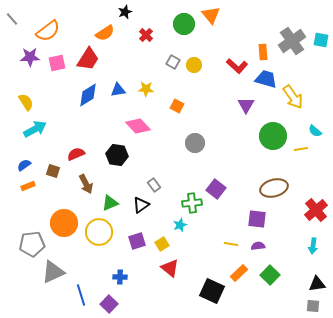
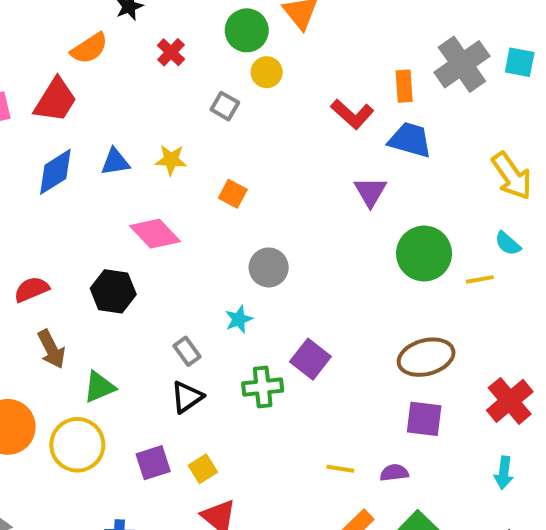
yellow circle: (194, 65) -> (267, 72), moved
yellow arrow: (293, 97) -> (512, 176), moved
black triangle: (141, 205) -> (187, 397), moved
purple square: (257, 219) -> (424, 419), moved
cyan star: (180, 225) -> (239, 319), moved

